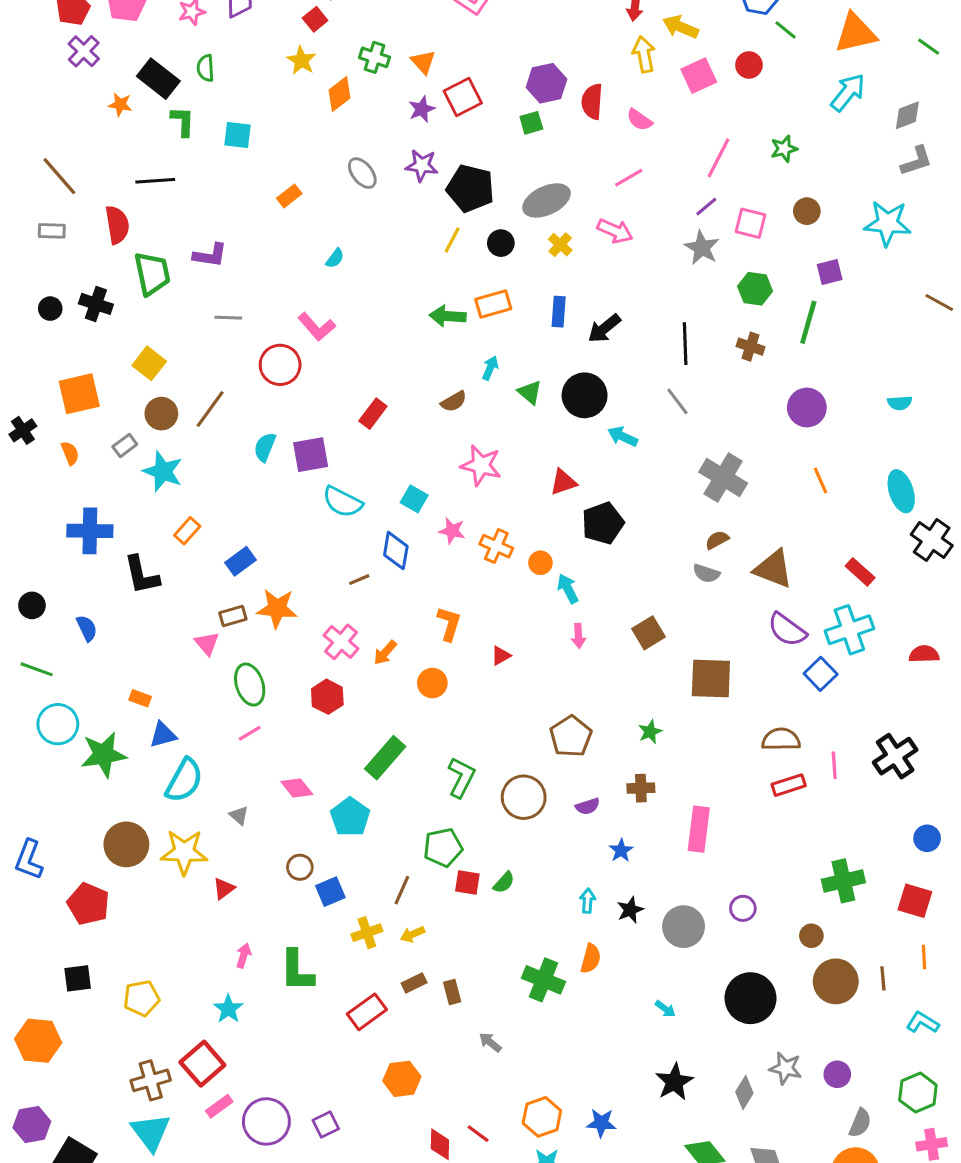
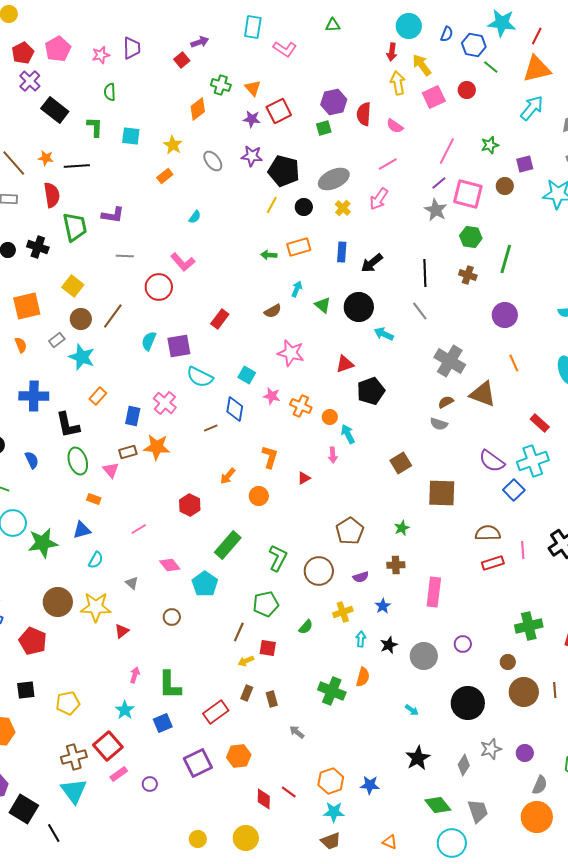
yellow arrow: (680, 27) -> (422, 65), turned 30
yellow star: (301, 60) -> (173, 145), moved
black rectangle: (158, 79) -> (55, 110), moved
orange star: (120, 105) -> (46, 158), moved
purple star: (422, 109) -> (252, 119), turned 30
pink square: (750, 223) -> (468, 194), size x1.4
pink arrow: (615, 231) -> (379, 199), turned 100
purple square: (830, 272) -> (525, 164), moved
green arrow: (448, 316) -> (269, 255), size x0.7
blue rectangle: (241, 561) -> (133, 416), turned -42
brown triangle: (773, 569) -> (483, 394), moved
pink arrow: (578, 636) -> (333, 455), moved
pink cross: (341, 642) -> (165, 403), moved
green ellipse: (250, 685) -> (78, 461), moved
orange rectangle: (140, 698) -> (94, 499), moved
cyan semicircle: (184, 780) -> (96, 560), size x0.6
red square: (467, 882) -> (268, 648), moved
blue square: (330, 892) -> (163, 723), moved
yellow cross: (367, 933) -> (343, 612), moved
brown rectangle: (414, 983) -> (247, 693), turned -42
gray star: (786, 1068) -> (491, 749), turned -30
purple circle: (266, 1121) -> (150, 784), size x0.5
purple square: (326, 1125) -> (198, 763), moved, size x1.6

